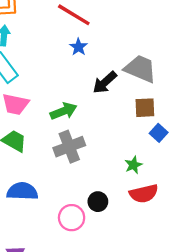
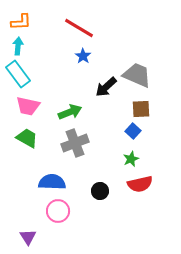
blue square: (159, 133) -> (133, 131), moved
blue semicircle: (22, 191) -> (52, 182), moved
pink circle: (72, 218) -> (58, 211), moved

